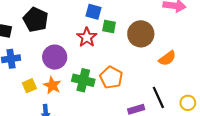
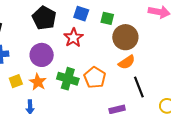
black pentagon: (36, 20) -> (44, 18), moved
green square: (109, 27) -> (107, 18), moved
orange semicircle: (167, 58) -> (127, 62), moved
black line: (158, 97) -> (139, 87), moved

